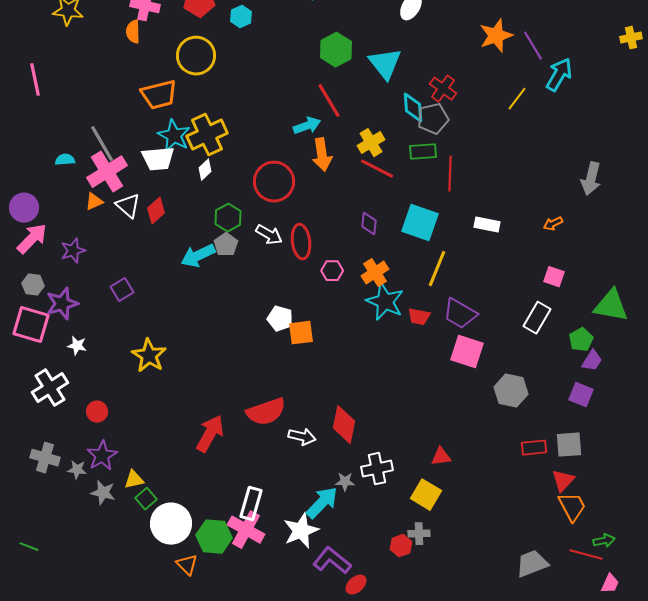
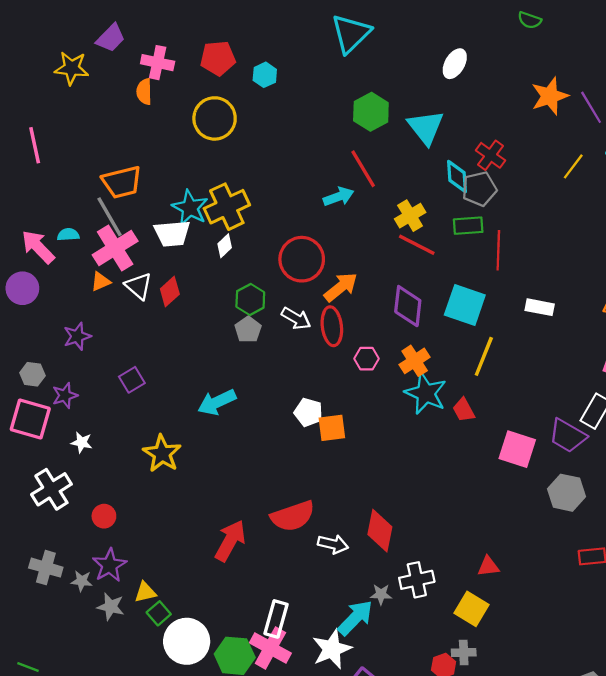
orange trapezoid: (159, 95) -> (122, 182), moved
orange arrow: (322, 155) -> (341, 287), moved, turned -120
purple diamond: (369, 224) -> (408, 306), size x1.6
pink arrow: (32, 239) -> (38, 247), moved, turned -88
cyan arrow: (198, 256) -> (217, 402), moved
purple star: (62, 304) -> (65, 395), size x0.7
purple trapezoid: (460, 314) -> (568, 436), moved
red trapezoid: (419, 317) -> (464, 410), turned 50

